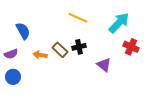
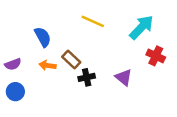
blue semicircle: (23, 31) -> (43, 37), moved
black cross: (79, 47) -> (87, 77), moved

